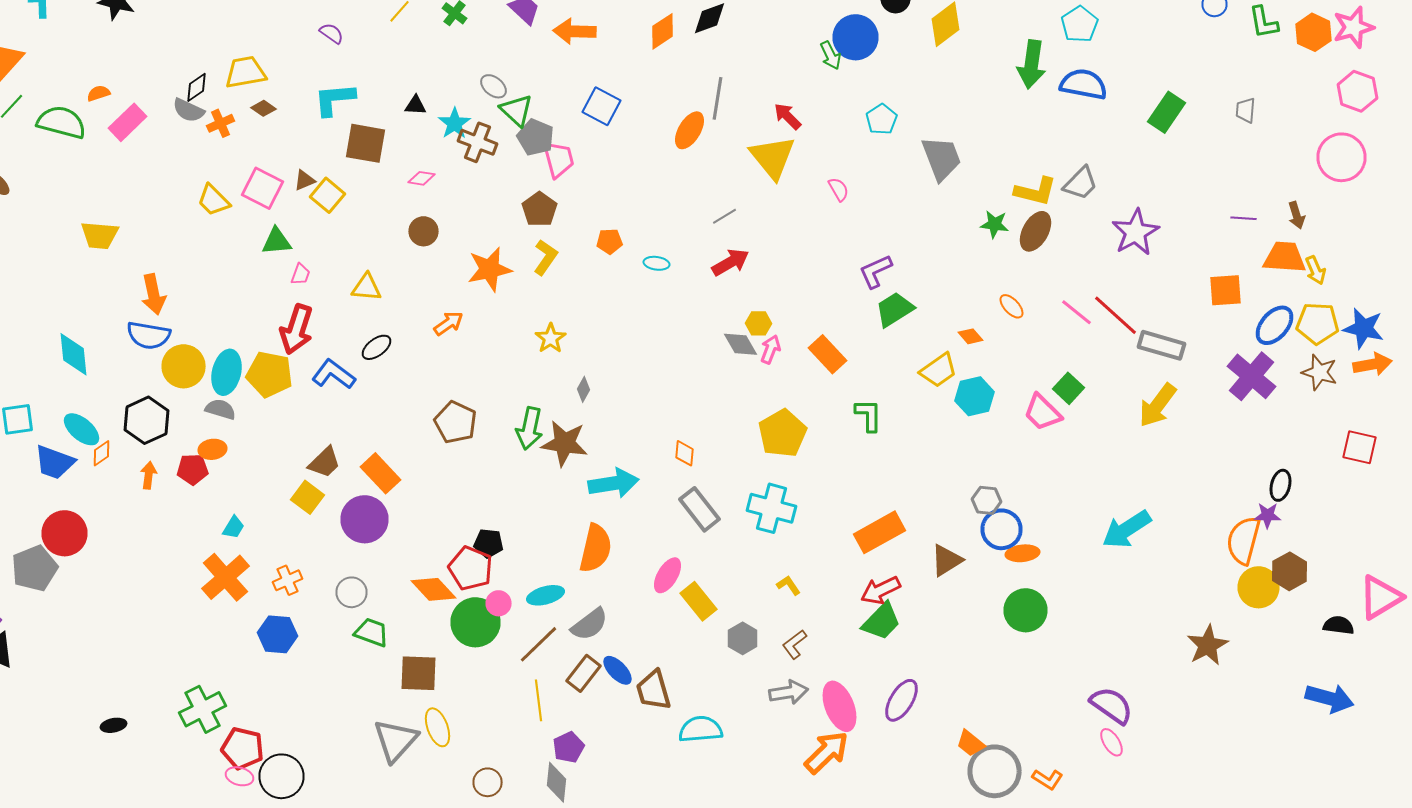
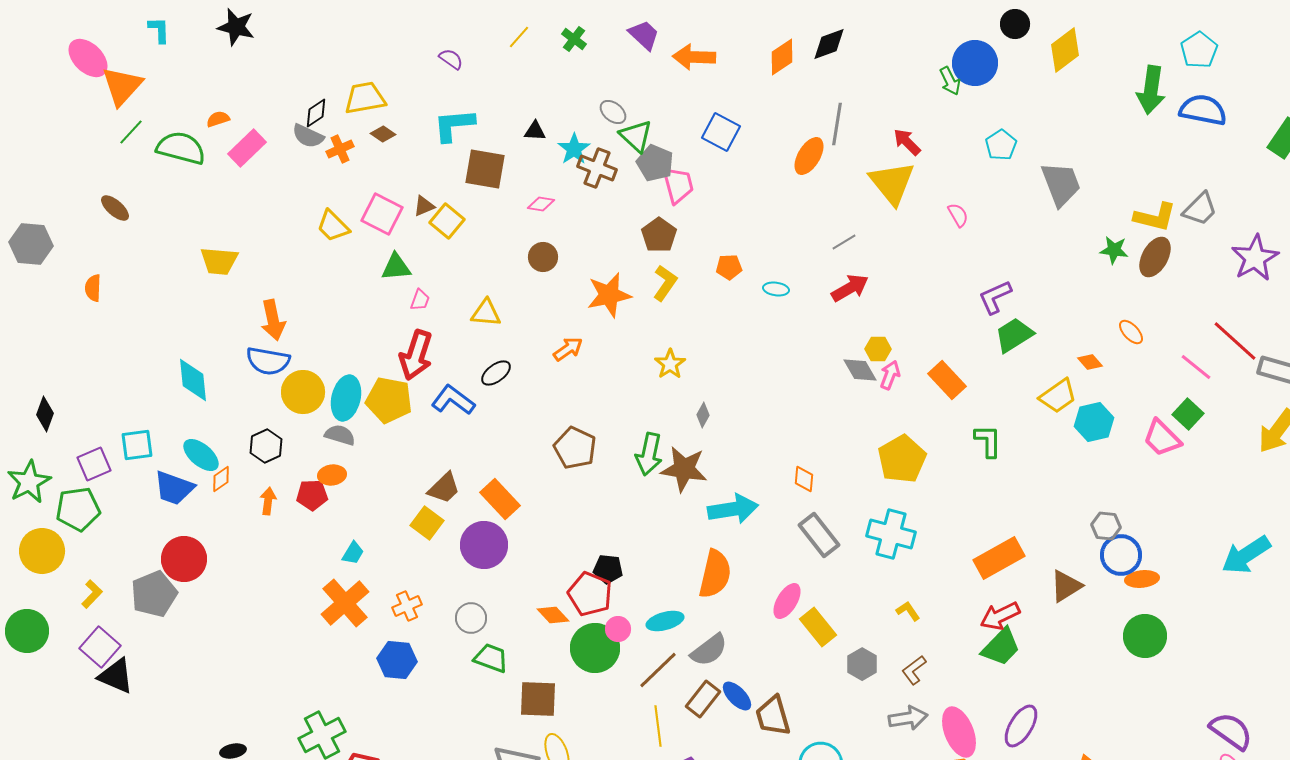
pink line: (1076, 312) -> (1196, 367), moved
black hexagon: (146, 420) -> (266, 446), size x0.7
orange diamond: (434, 589) -> (553, 615), size x0.7

